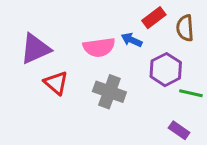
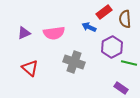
pink semicircle: (99, 47) -> (54, 33), moved
purple triangle: (35, 49) -> (24, 33), size x0.6
red triangle: (56, 83) -> (30, 68), moved

